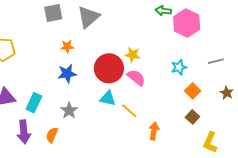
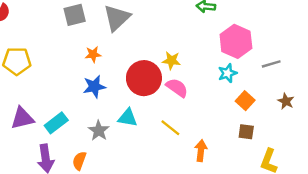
pink hexagon: (187, 23) -> (236, 41), moved
cyan triangle: (108, 98) -> (128, 118), moved
cyan rectangle: (34, 103) -> (56, 123), turned 30
brown square: (192, 117) -> (246, 132), turned -32

